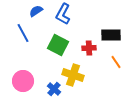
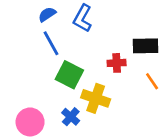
blue line: (23, 33) -> (51, 43), moved
green square: (58, 45) -> (69, 75), moved
pink circle: (23, 81) -> (30, 122), moved

